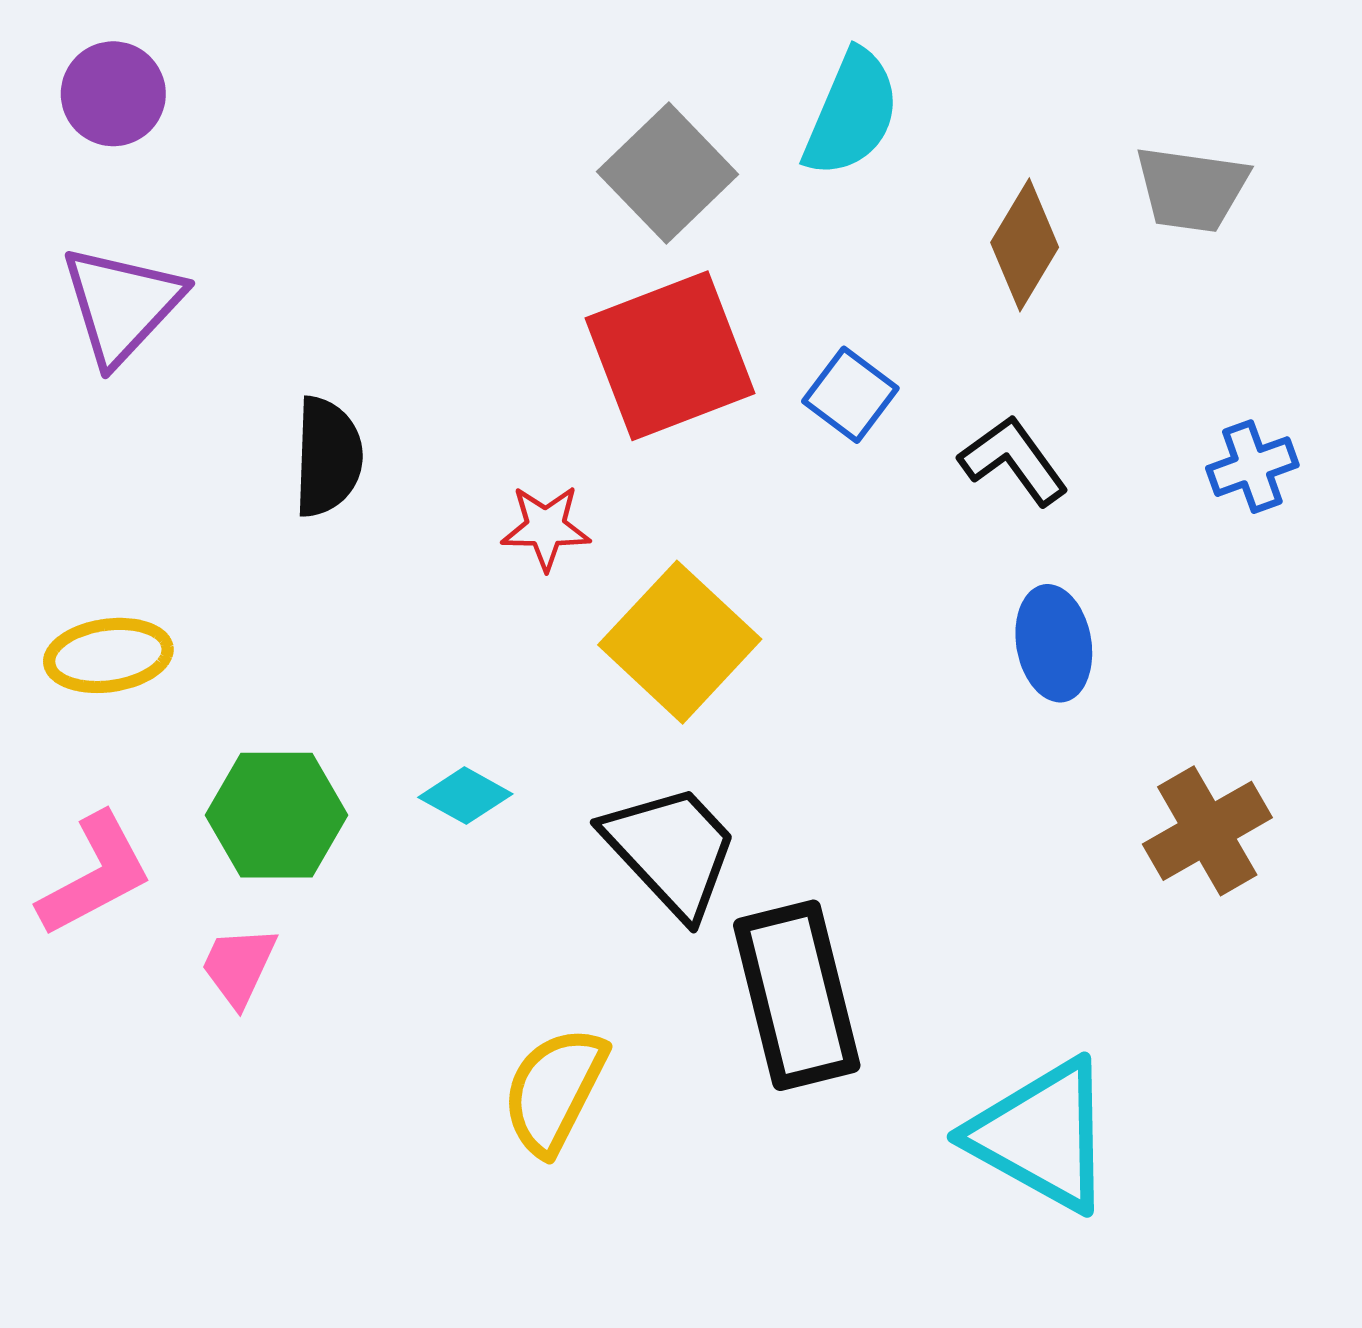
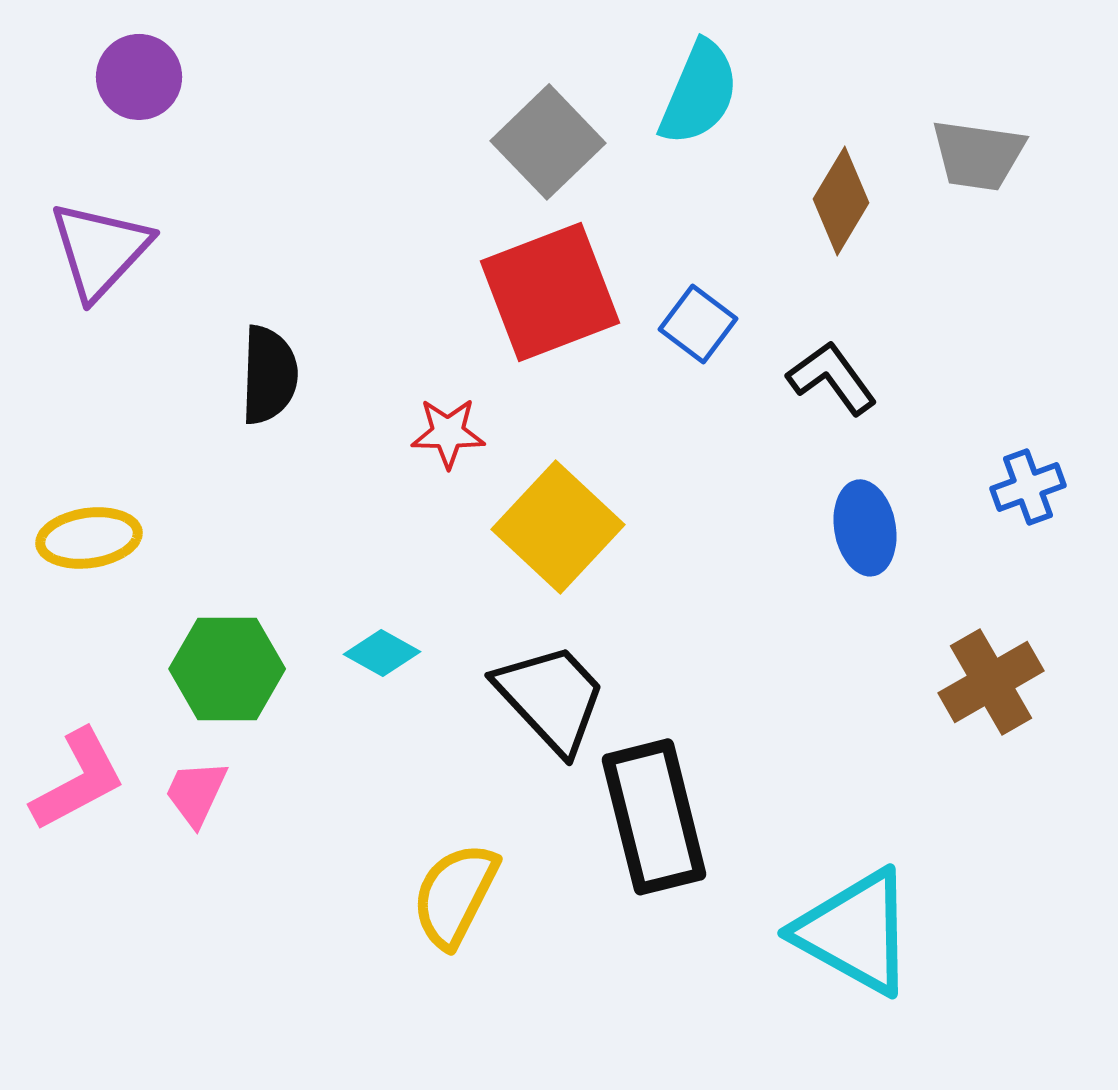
purple circle: (113, 94) -> (139, 77), moved
blue cross: (1252, 467) -> (1028, 487), moved
pink L-shape: (95, 875) -> (78, 780), moved

